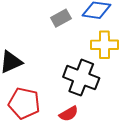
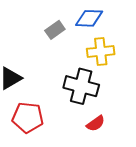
red semicircle: (69, 114) -> (96, 123), moved

